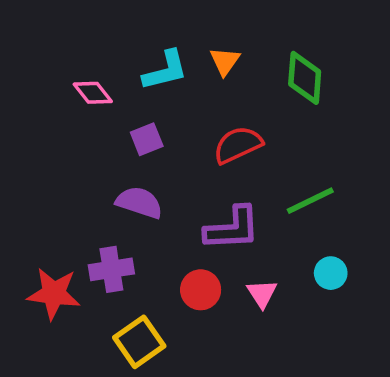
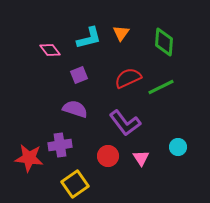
green line: (310, 201) -> (161, 87), moved
purple L-shape: (232, 228) -> (125, 123), turned 56

